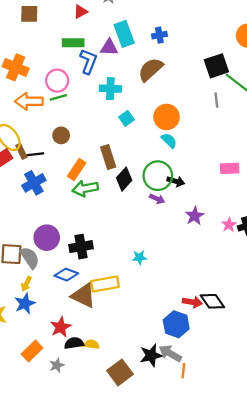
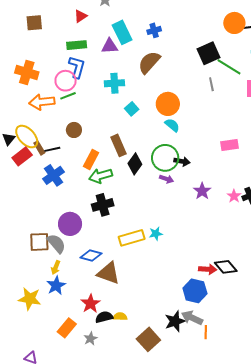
blue L-shape: (88, 61) -> (77, 67), moved
black cross: (81, 247) -> (103, 205), moved
yellow rectangle: (105, 284) -> (132, 238), moved

